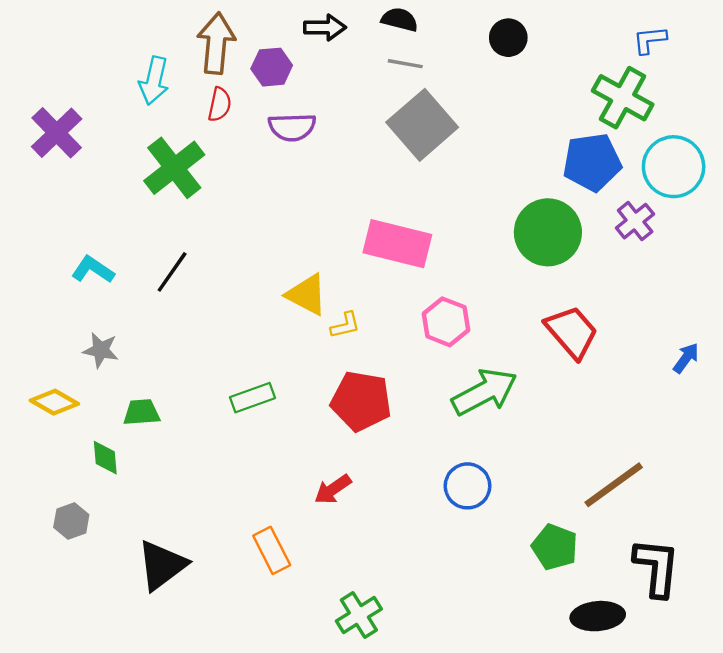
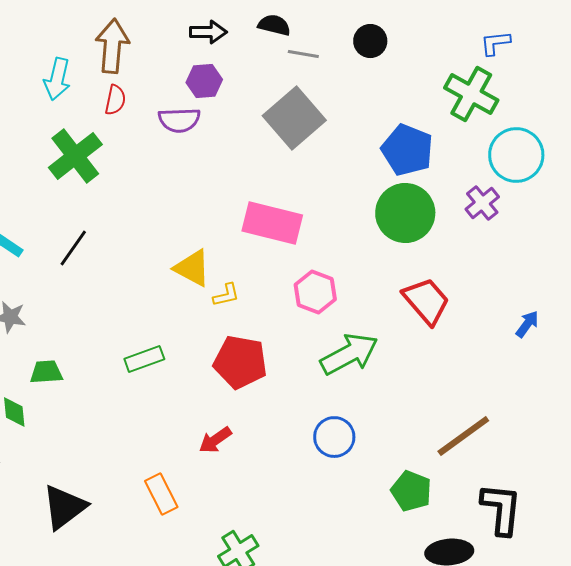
gray line: (405, 64) -> (303, 54), moved
purple hexagon: (272, 67) -> (204, 81), moved
blue pentagon: (592, 162) -> (407, 150), moved, turned 30

